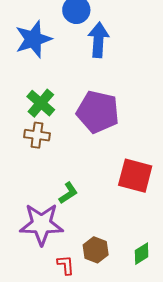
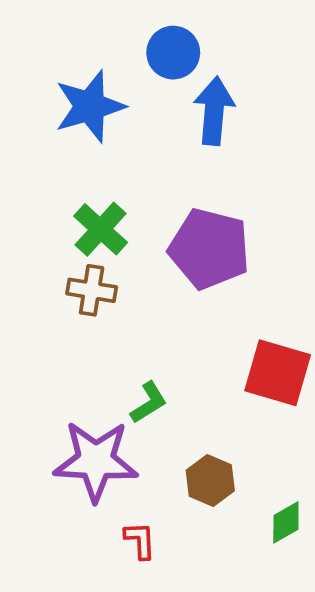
brown hexagon: (96, 250) -> (210, 481), moved

